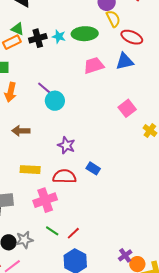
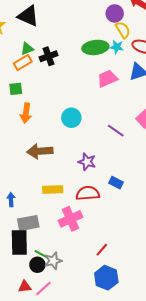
green triangle: (17, 29) -> (27, 49), turned -40
cyan star: (59, 37) -> (117, 47), moved
purple line: (45, 89) -> (116, 131), moved
brown arrow: (21, 131) -> (40, 151), size x1.4
green line: (52, 231) -> (41, 254), moved

